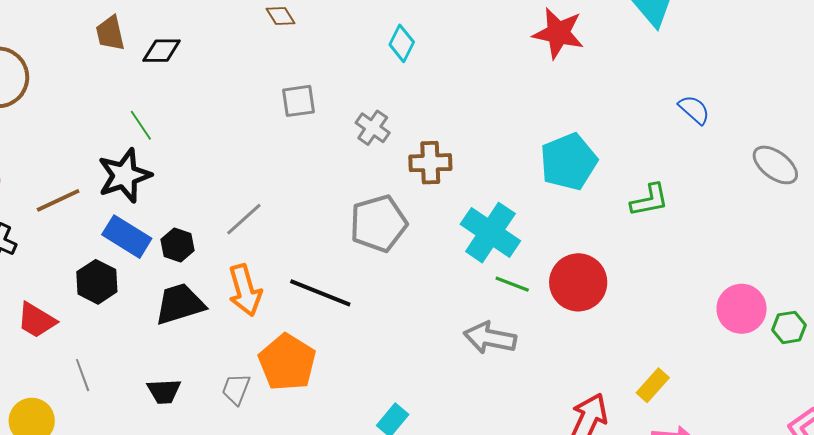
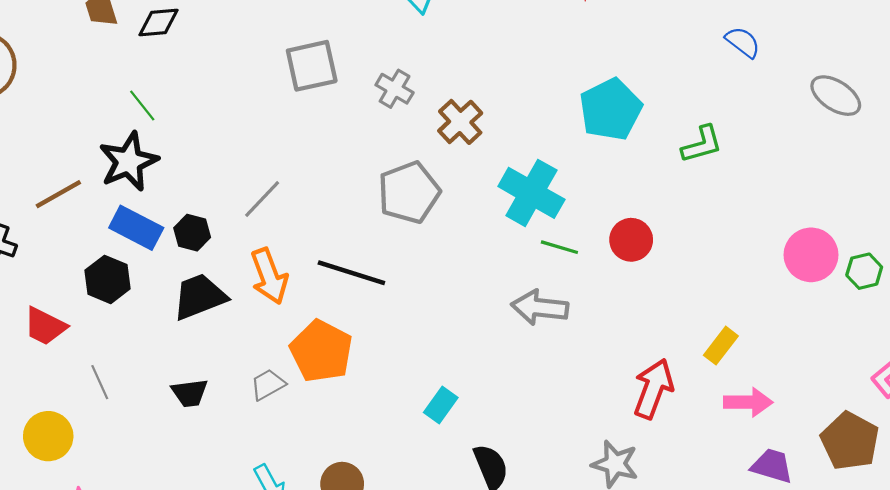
gray square: (299, 101) -> (312, 66), size x1.4
brown cross: (430, 163) -> (460, 122), turned -36
red circle: (578, 282) -> (631, 240), size x0.7
gray trapezoid: (236, 389) -> (268, 385), turned 44

